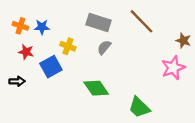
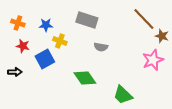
brown line: (142, 21) -> (144, 19), moved
blue star: (42, 27) -> (46, 25), moved
gray semicircle: (104, 47) -> (101, 47), moved, turned -120

